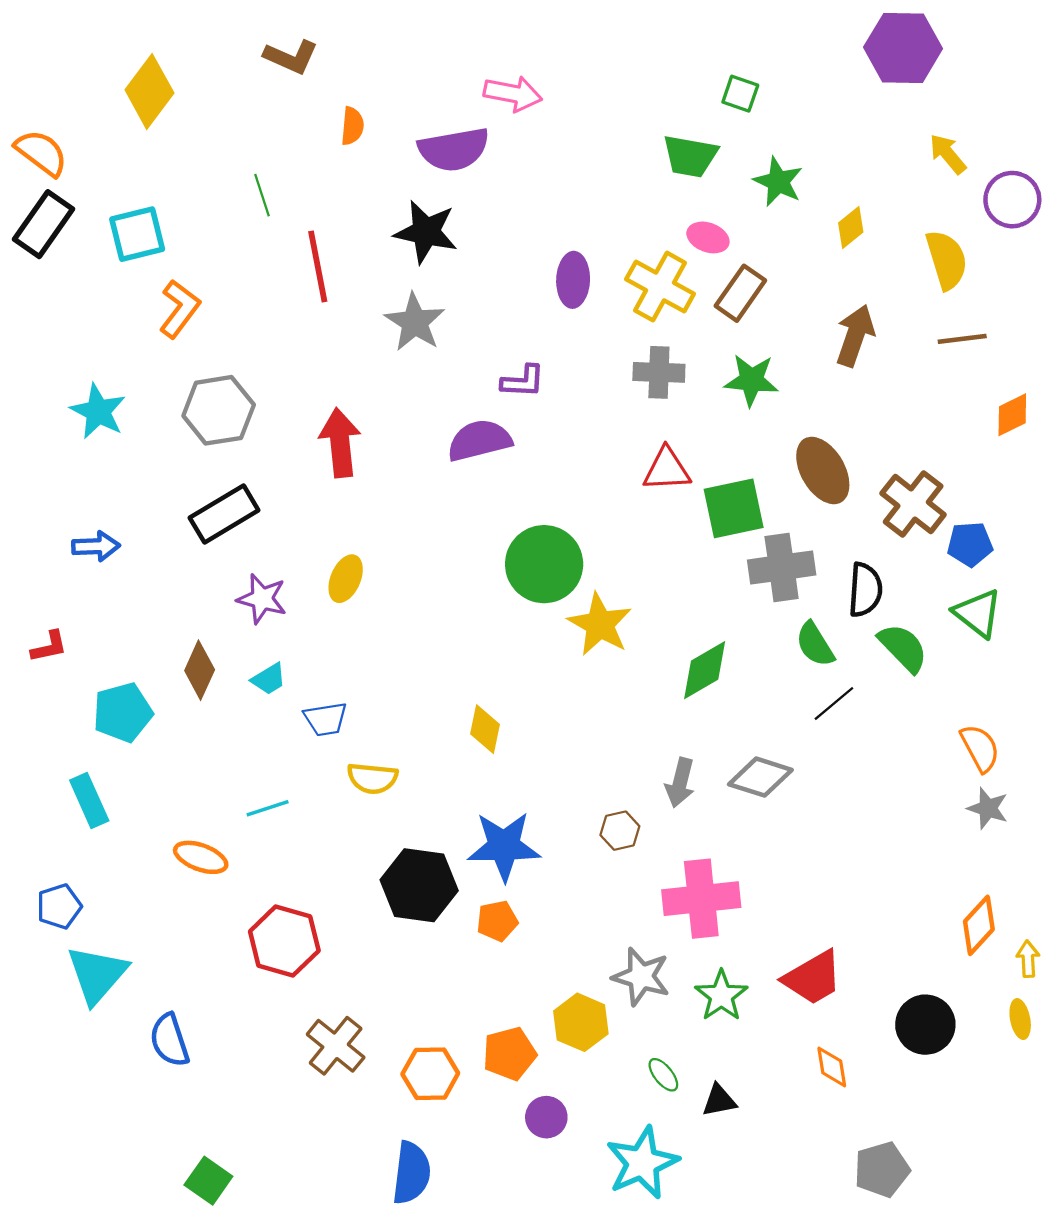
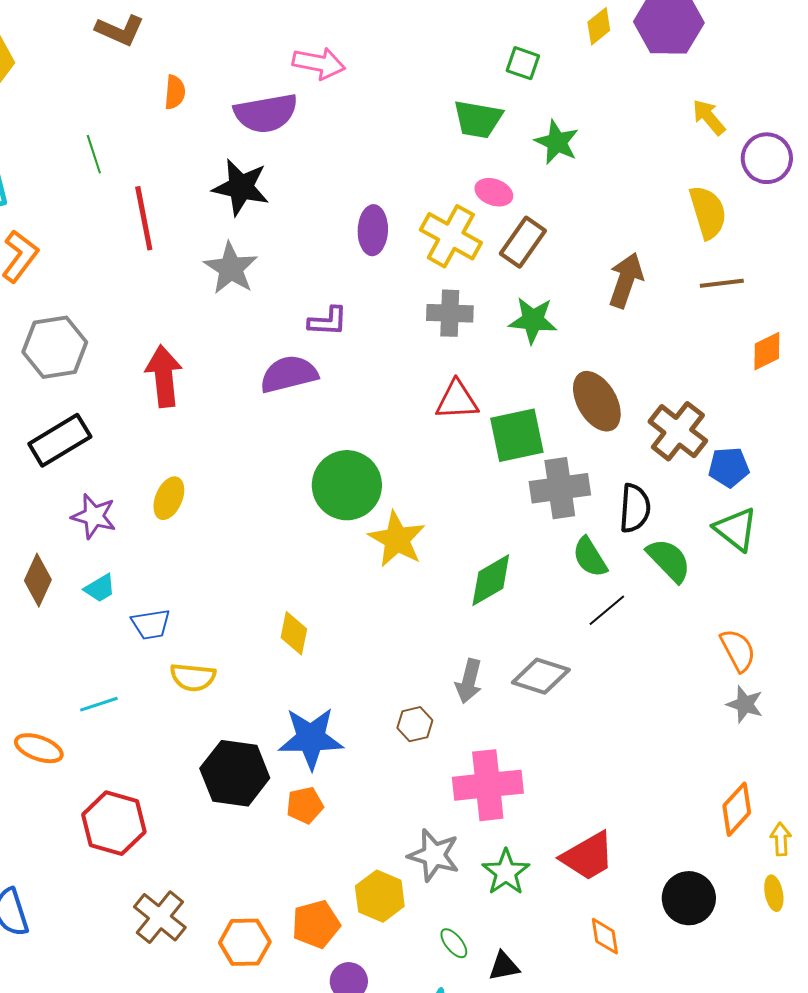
yellow diamond: (851, 227) -> (599, 26), moved

